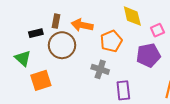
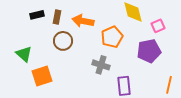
black rectangle: (36, 33) -> (37, 15), moved
brown circle: (62, 45) -> (63, 41), size x0.7

